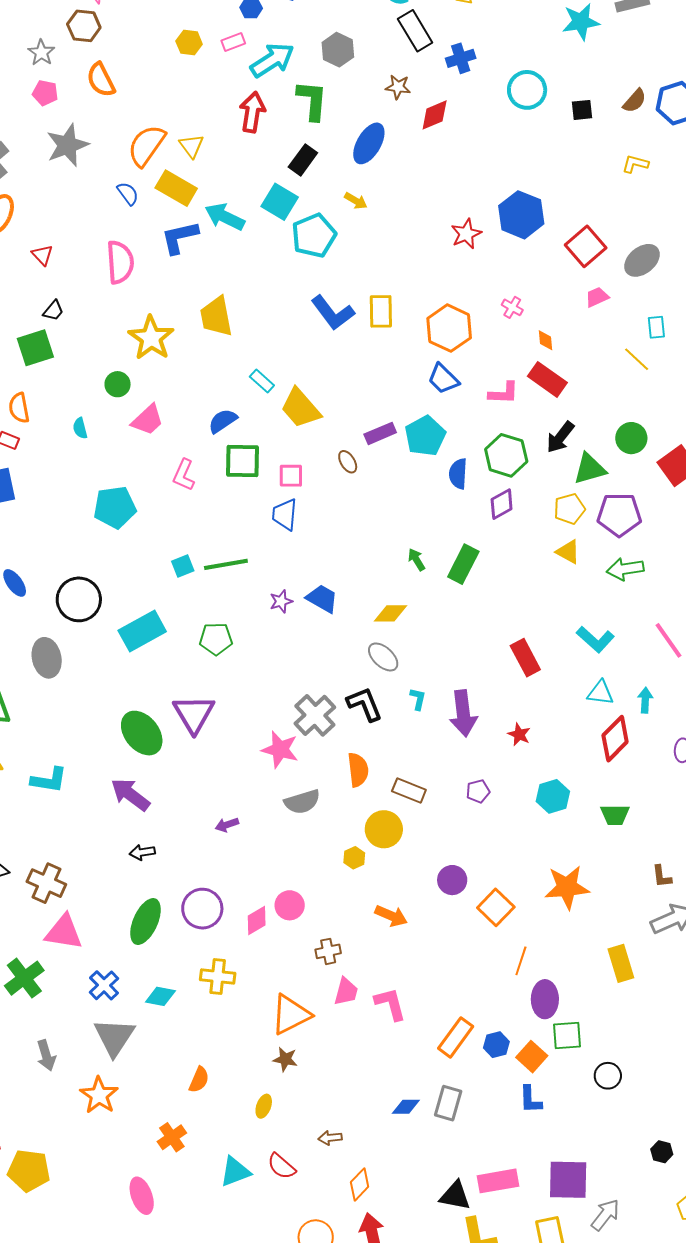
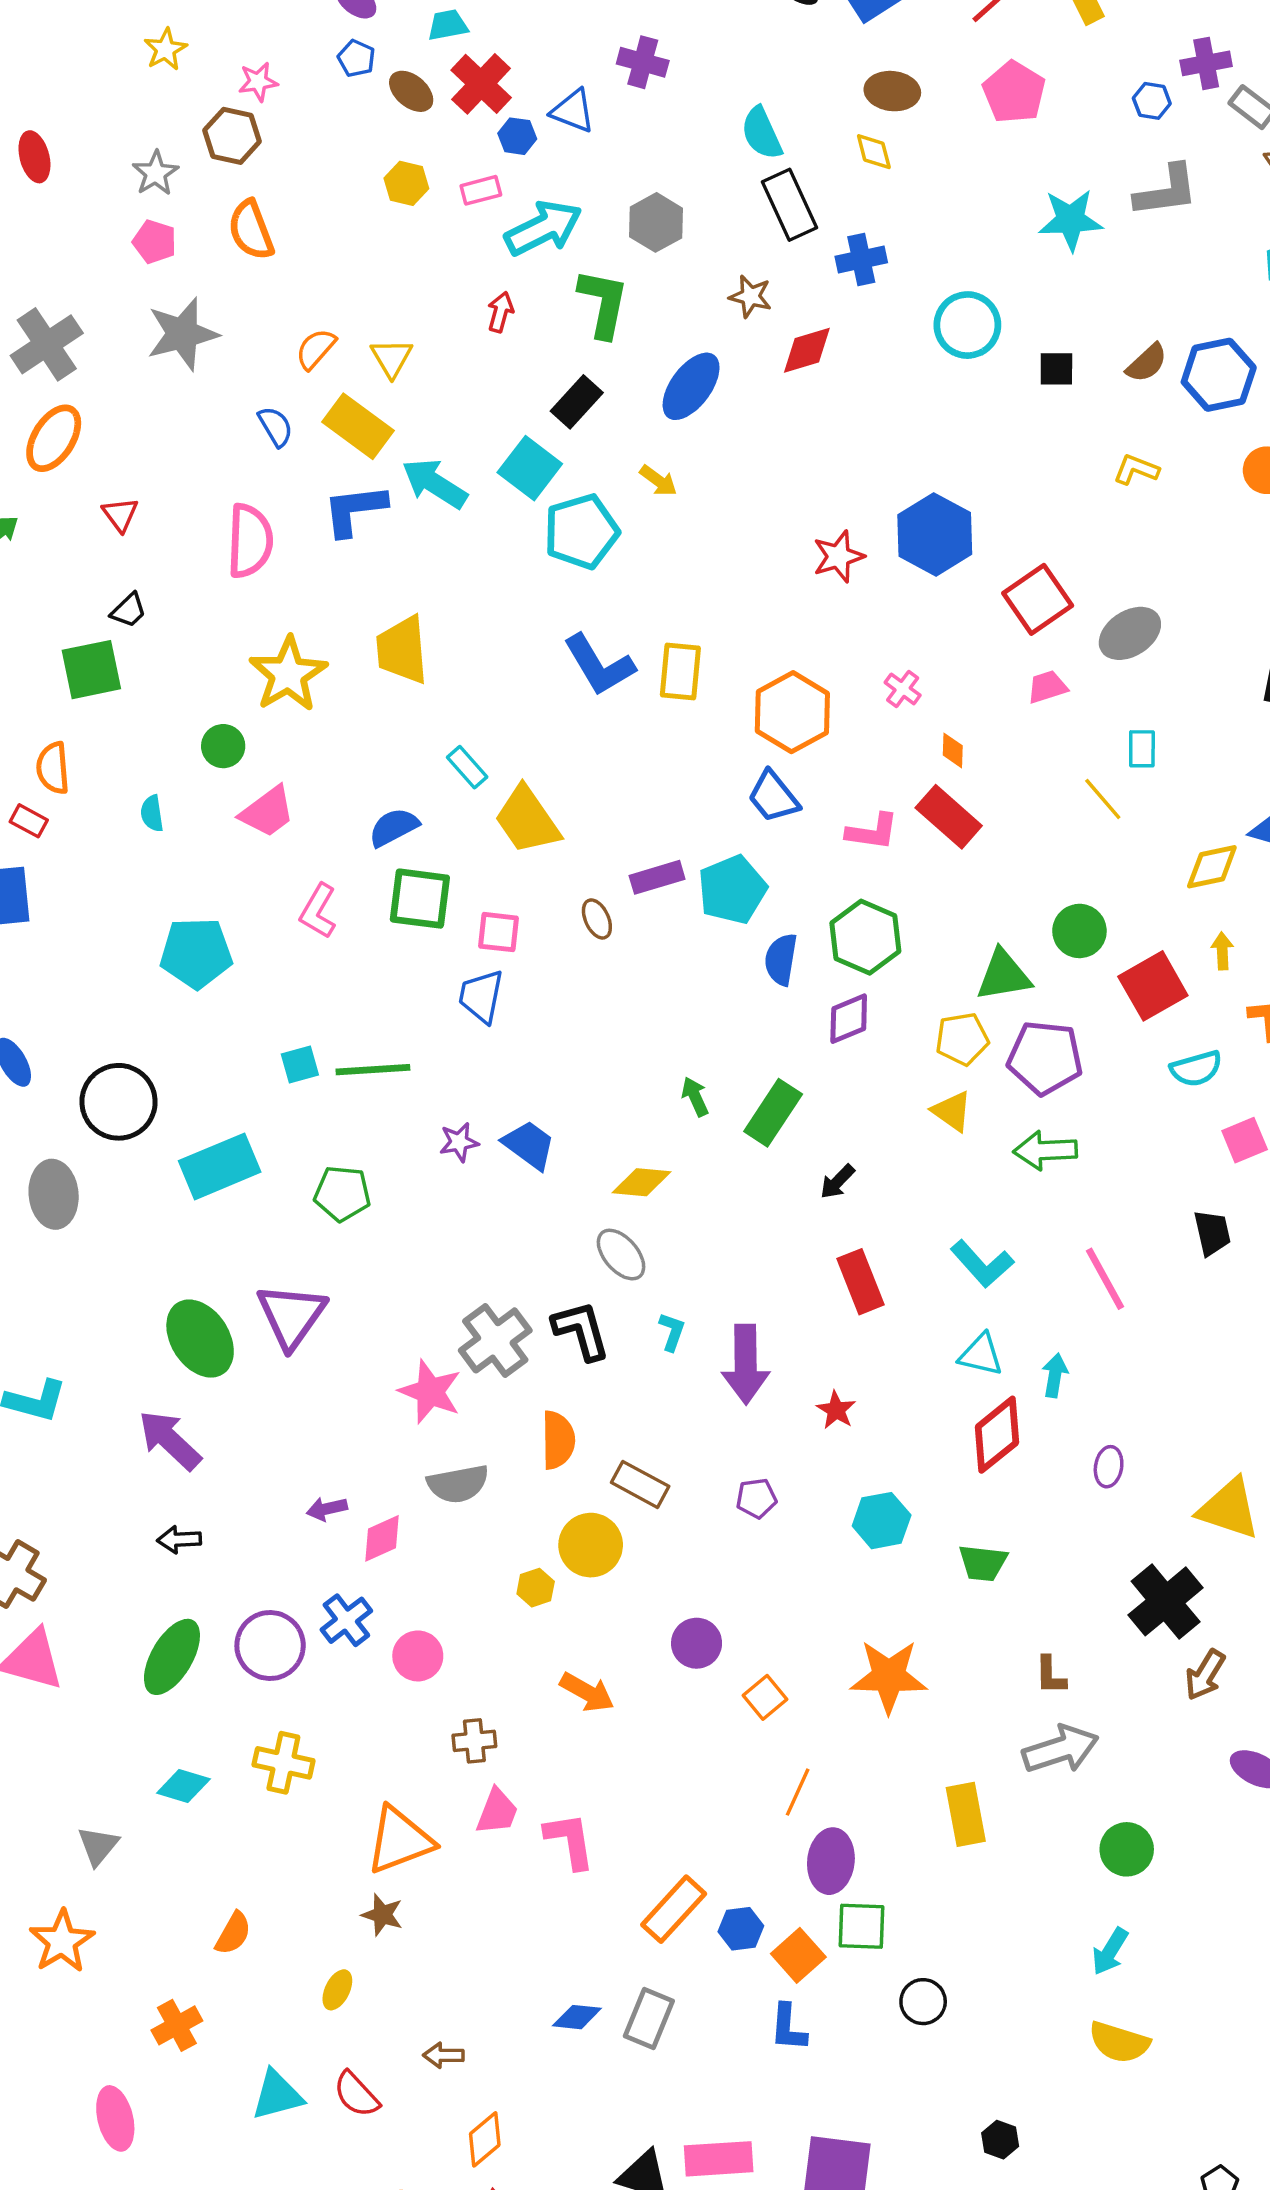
red arrow: (252, 112) -> (500, 312), size x0.6
orange semicircle: (146, 145) -> (316, 349), size x0.6
black arrow: (560, 437) -> (837, 1182), moved, size x0.7
orange square: (496, 907) -> (765, 1697), size x0.7
pink diamond: (257, 921) -> (382, 1538), moved
blue cross: (104, 985) -> (346, 1620), moved
gray triangle: (114, 1037) -> (98, 1846), size x0.6

